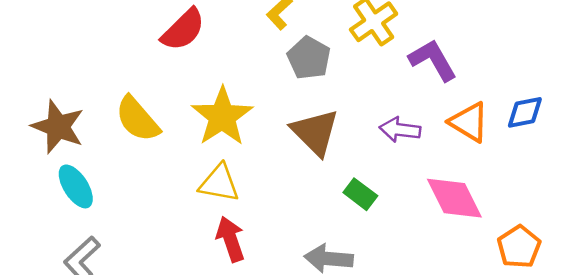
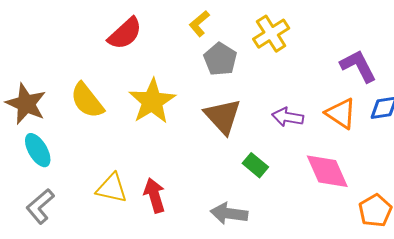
purple L-shape: (433, 60) -> (358, 66), moved
yellow triangle: (219, 183) -> (112, 188), moved

